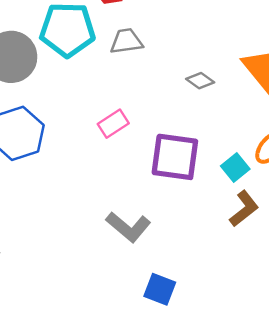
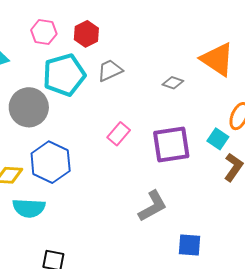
gray L-shape: (128, 227) -> (153, 206), turned -52

